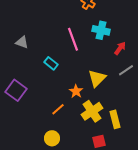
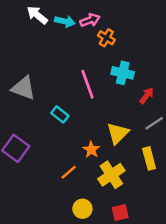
gray triangle: (22, 42) -> (23, 88), size x1.5
yellow rectangle: (115, 119) -> (149, 158), moved
yellow circle: (52, 138) -> (82, 209), moved

